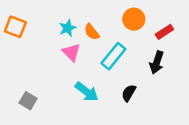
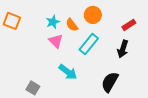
orange circle: (134, 19) -> (93, 15), moved
black semicircle: (129, 93) -> (110, 82), moved, size x1.5
gray square: (28, 101) -> (33, 88), moved

